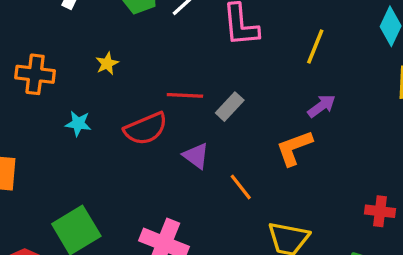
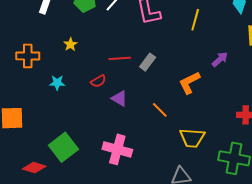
purple arrow: (322, 106) -> (220, 59), moved
red semicircle: (146, 129) -> (98, 81), size x0.6
purple triangle: (196, 156) -> (119, 98), moved

